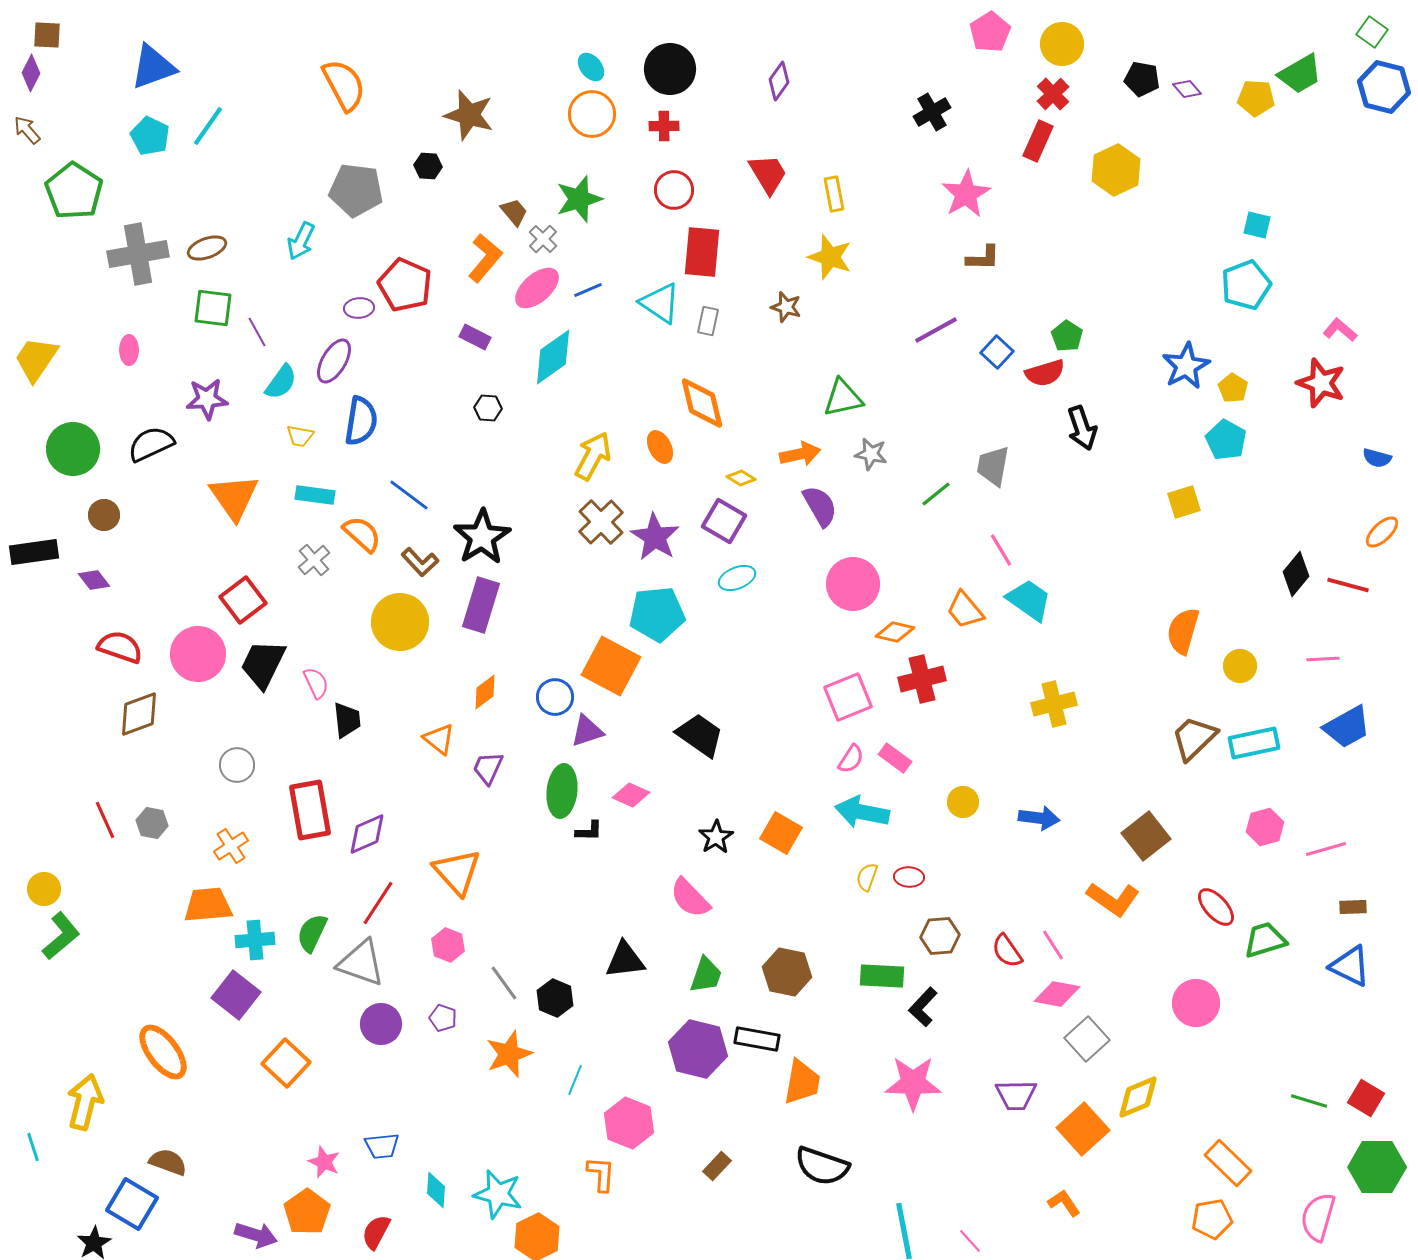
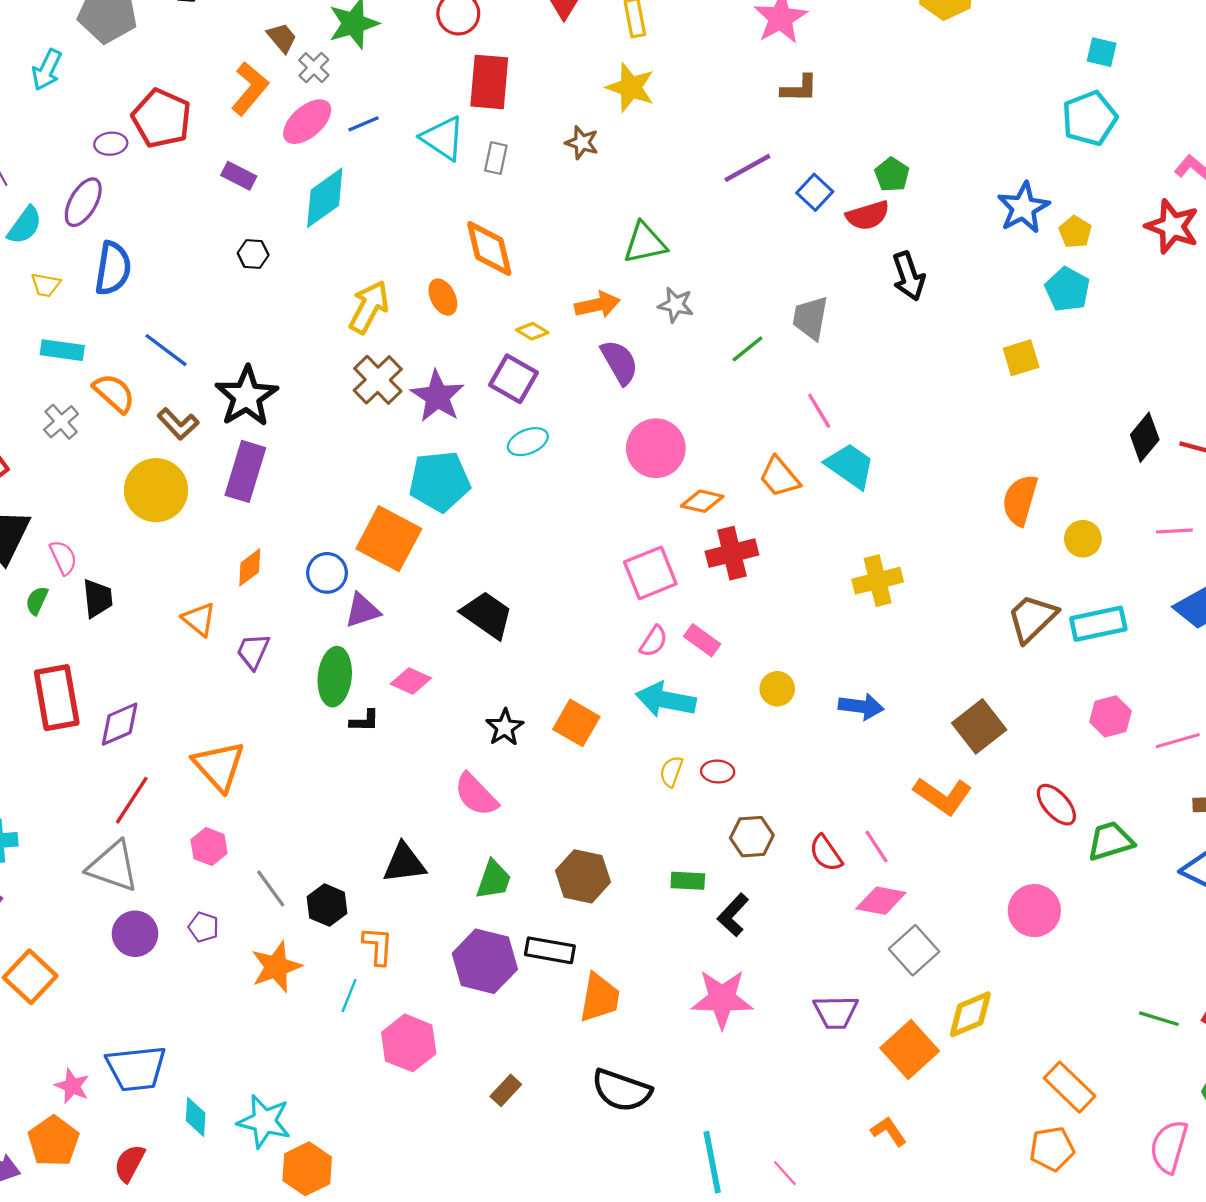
green semicircle: (312, 933) -> (37, 601), moved, size x0.7
green rectangle: (882, 976) -> (688, 881), size x0.7
blue trapezoid: (382, 1146) -> (136, 1068), size x1.6
orange L-shape: (601, 1174) -> (378, 946), moved

